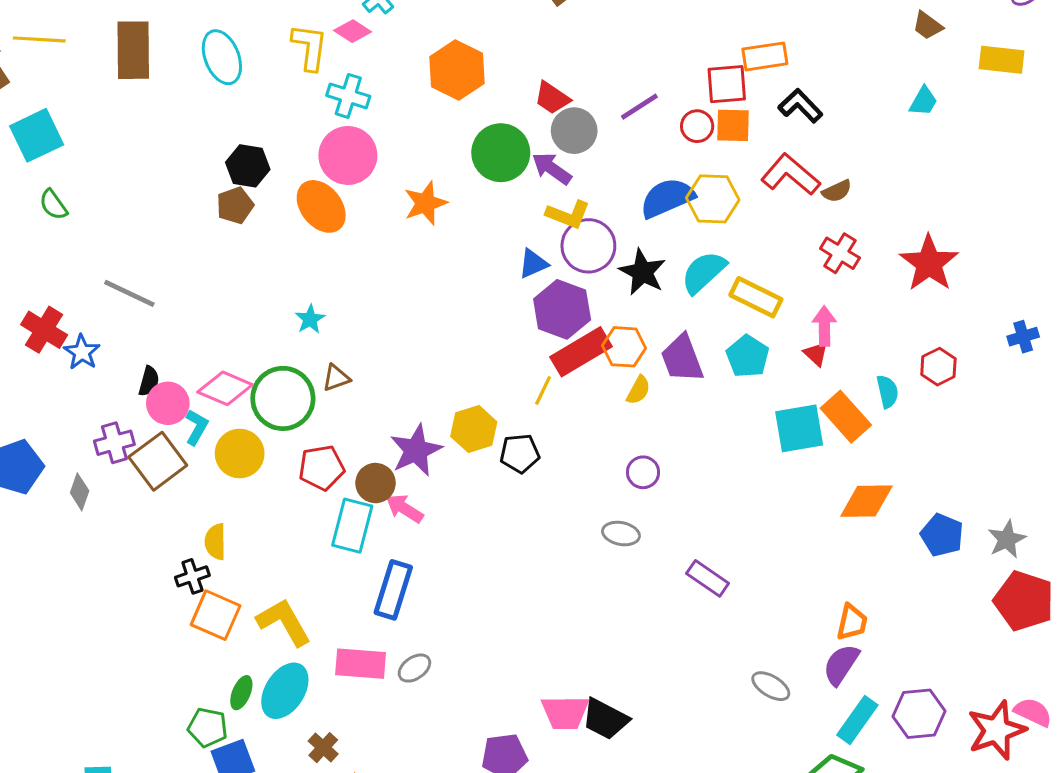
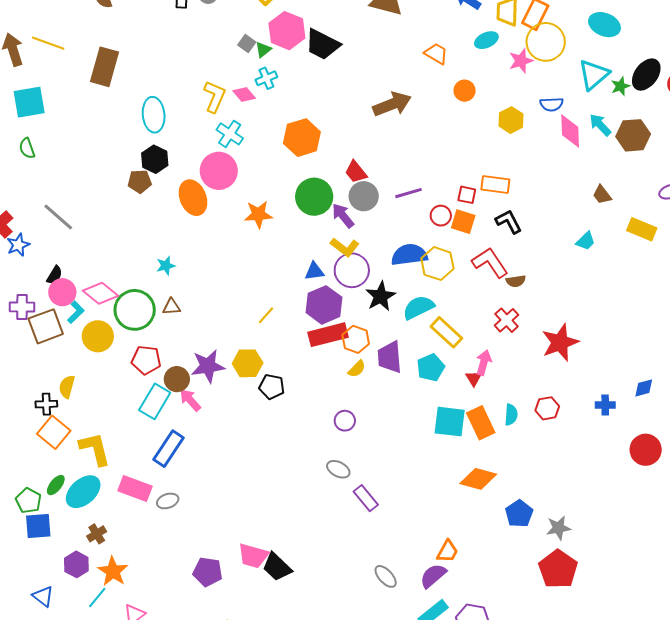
cyan ellipse: (222, 57) -> (154, 115), moved
red square: (727, 84) -> (467, 195), size x0.7
yellow line: (543, 390) -> (266, 315), moved
gray ellipse: (621, 534) -> (338, 469), moved

